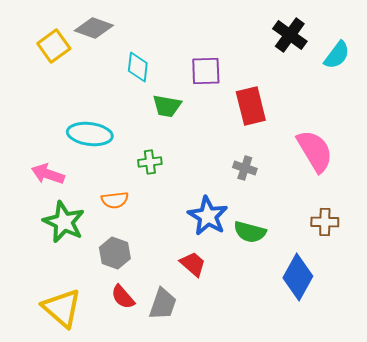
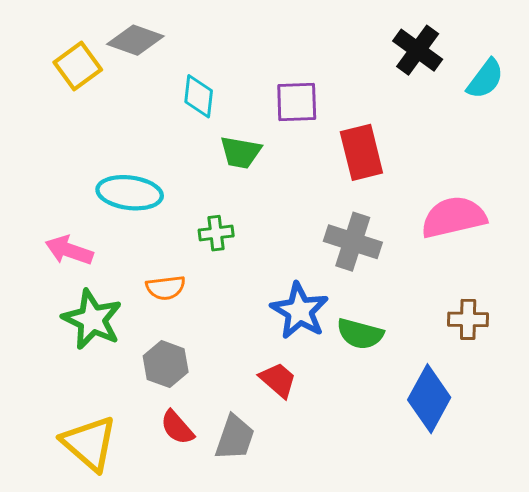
pink semicircle: (315, 151) -> (454, 217), turned -72
gray cross: (245, 168) -> (353, 242), size x1.6

